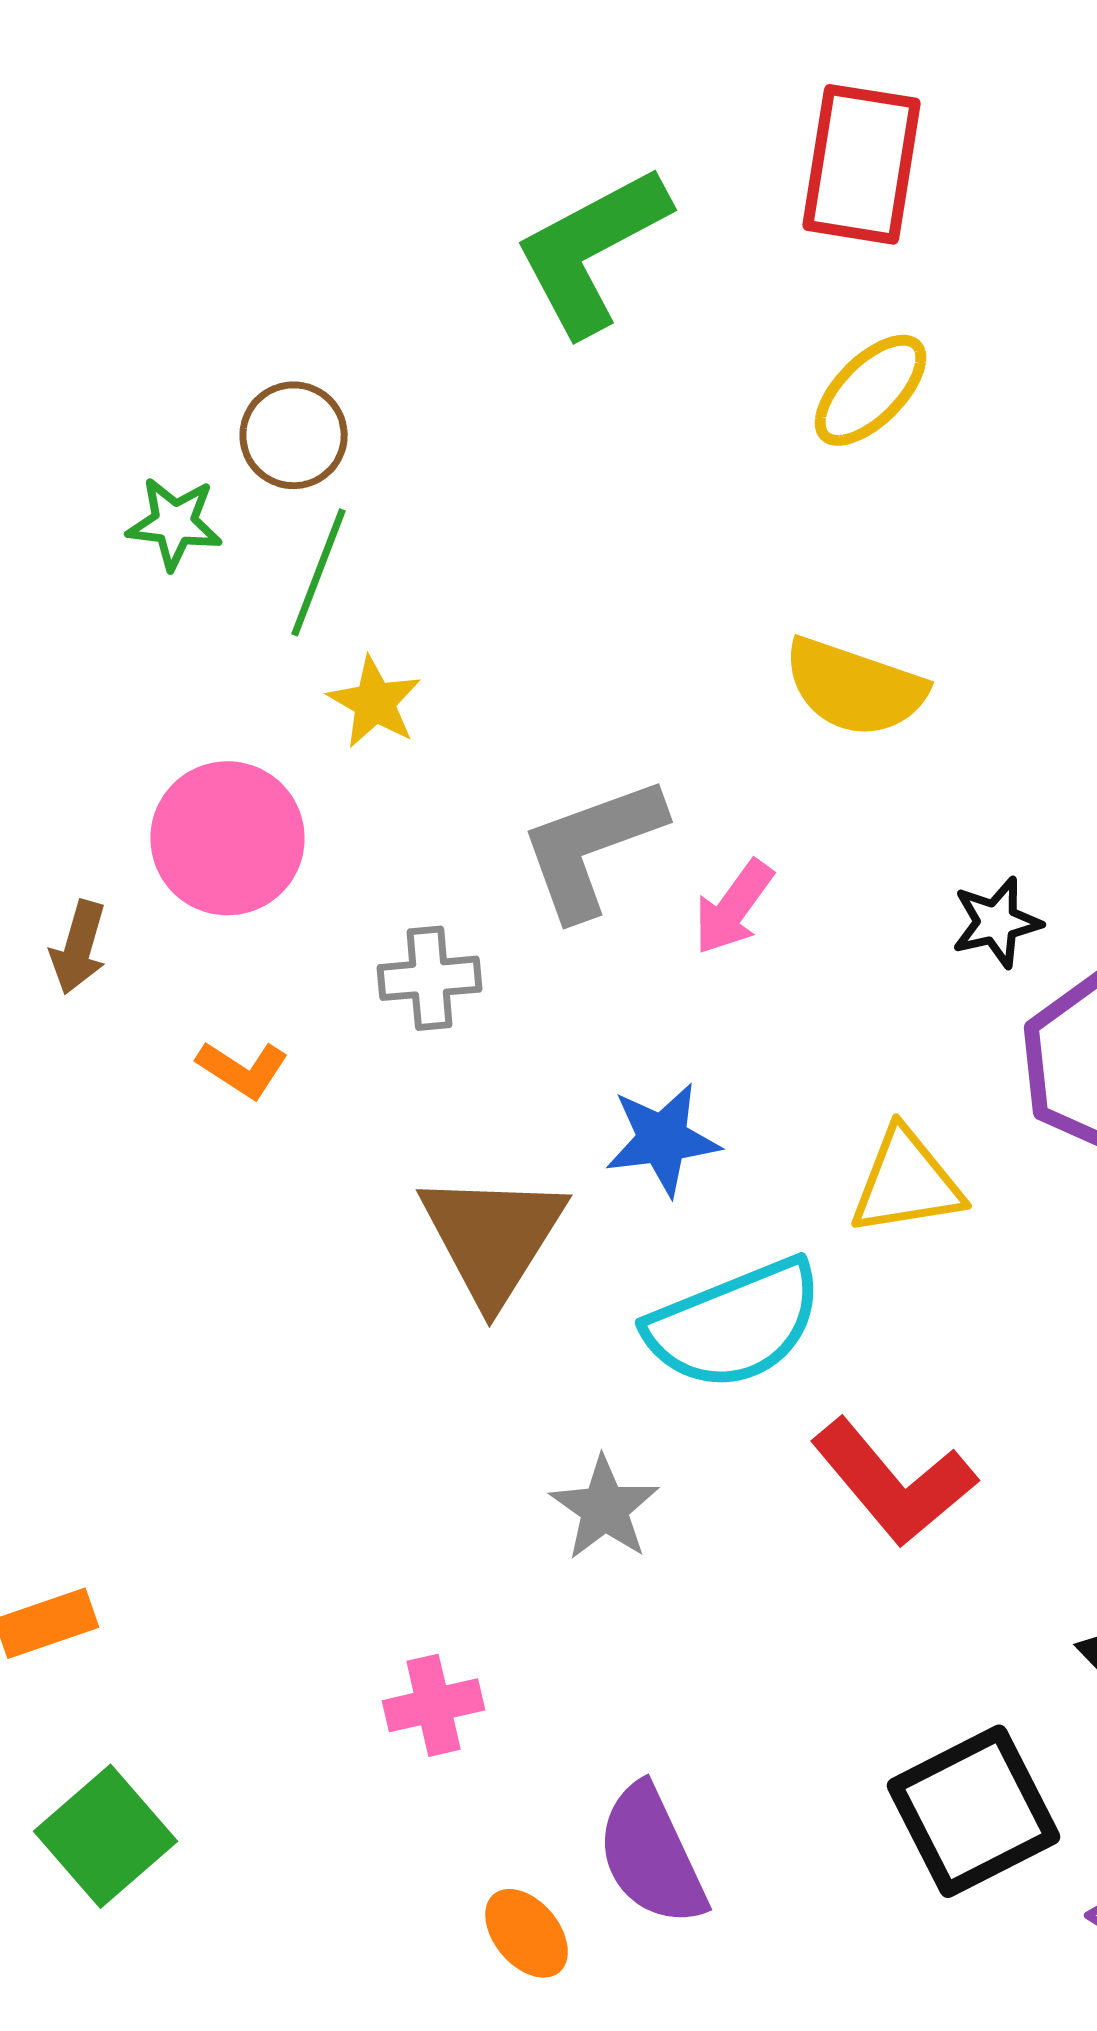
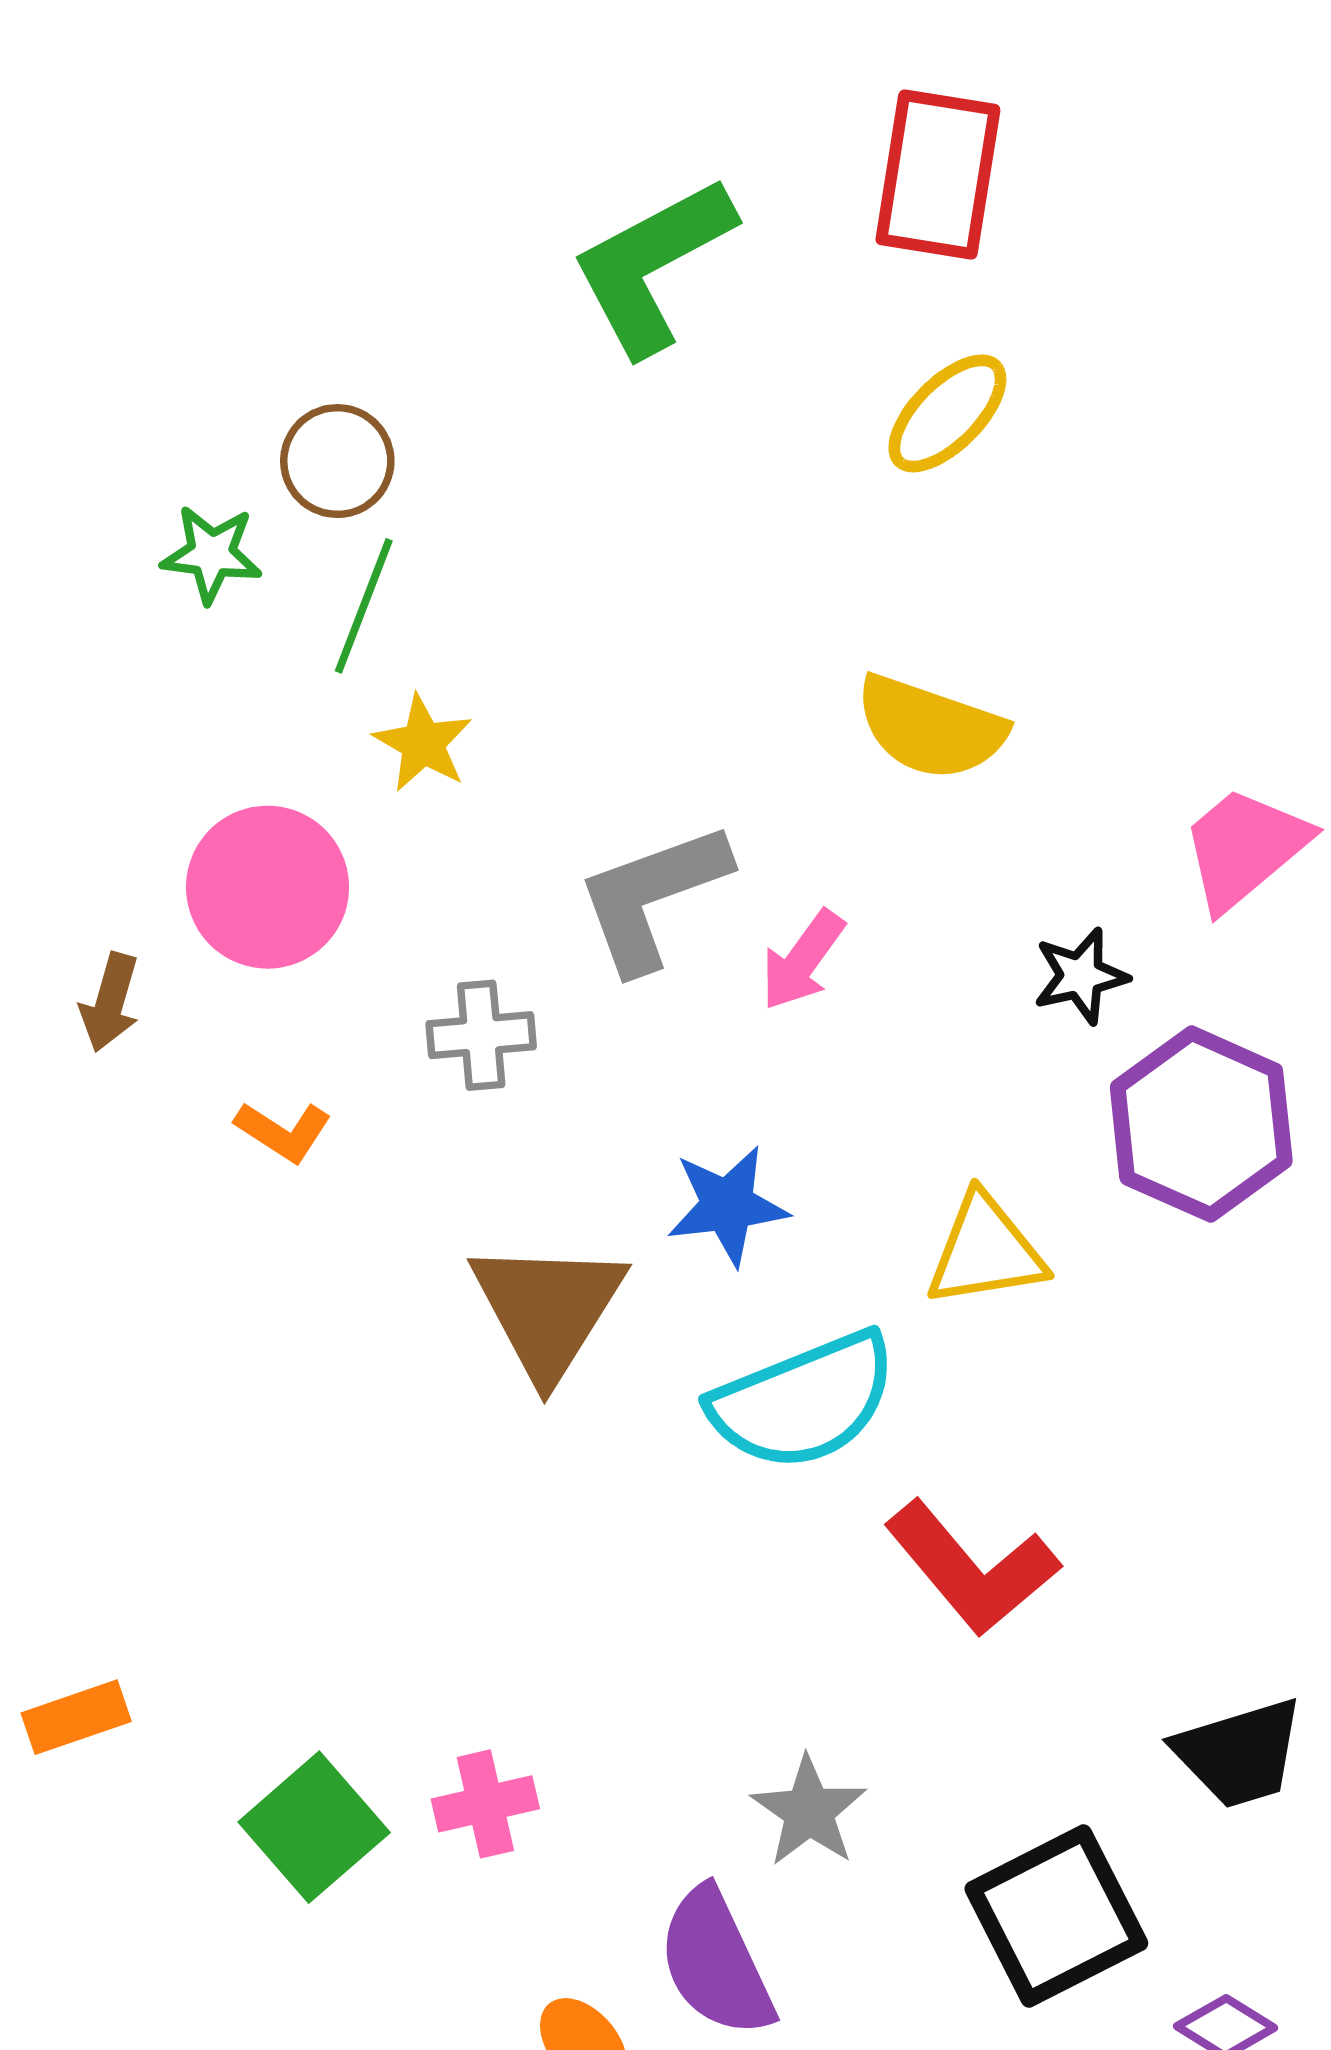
gray star: (605, 1508) -> (809, 1811), moved
green square: (106, 1836) -> (314, 1827), moved

